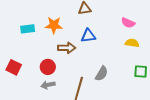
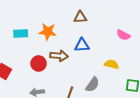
yellow semicircle: (132, 43) -> (111, 64), moved
red circle: (48, 67) -> (39, 63), moved

